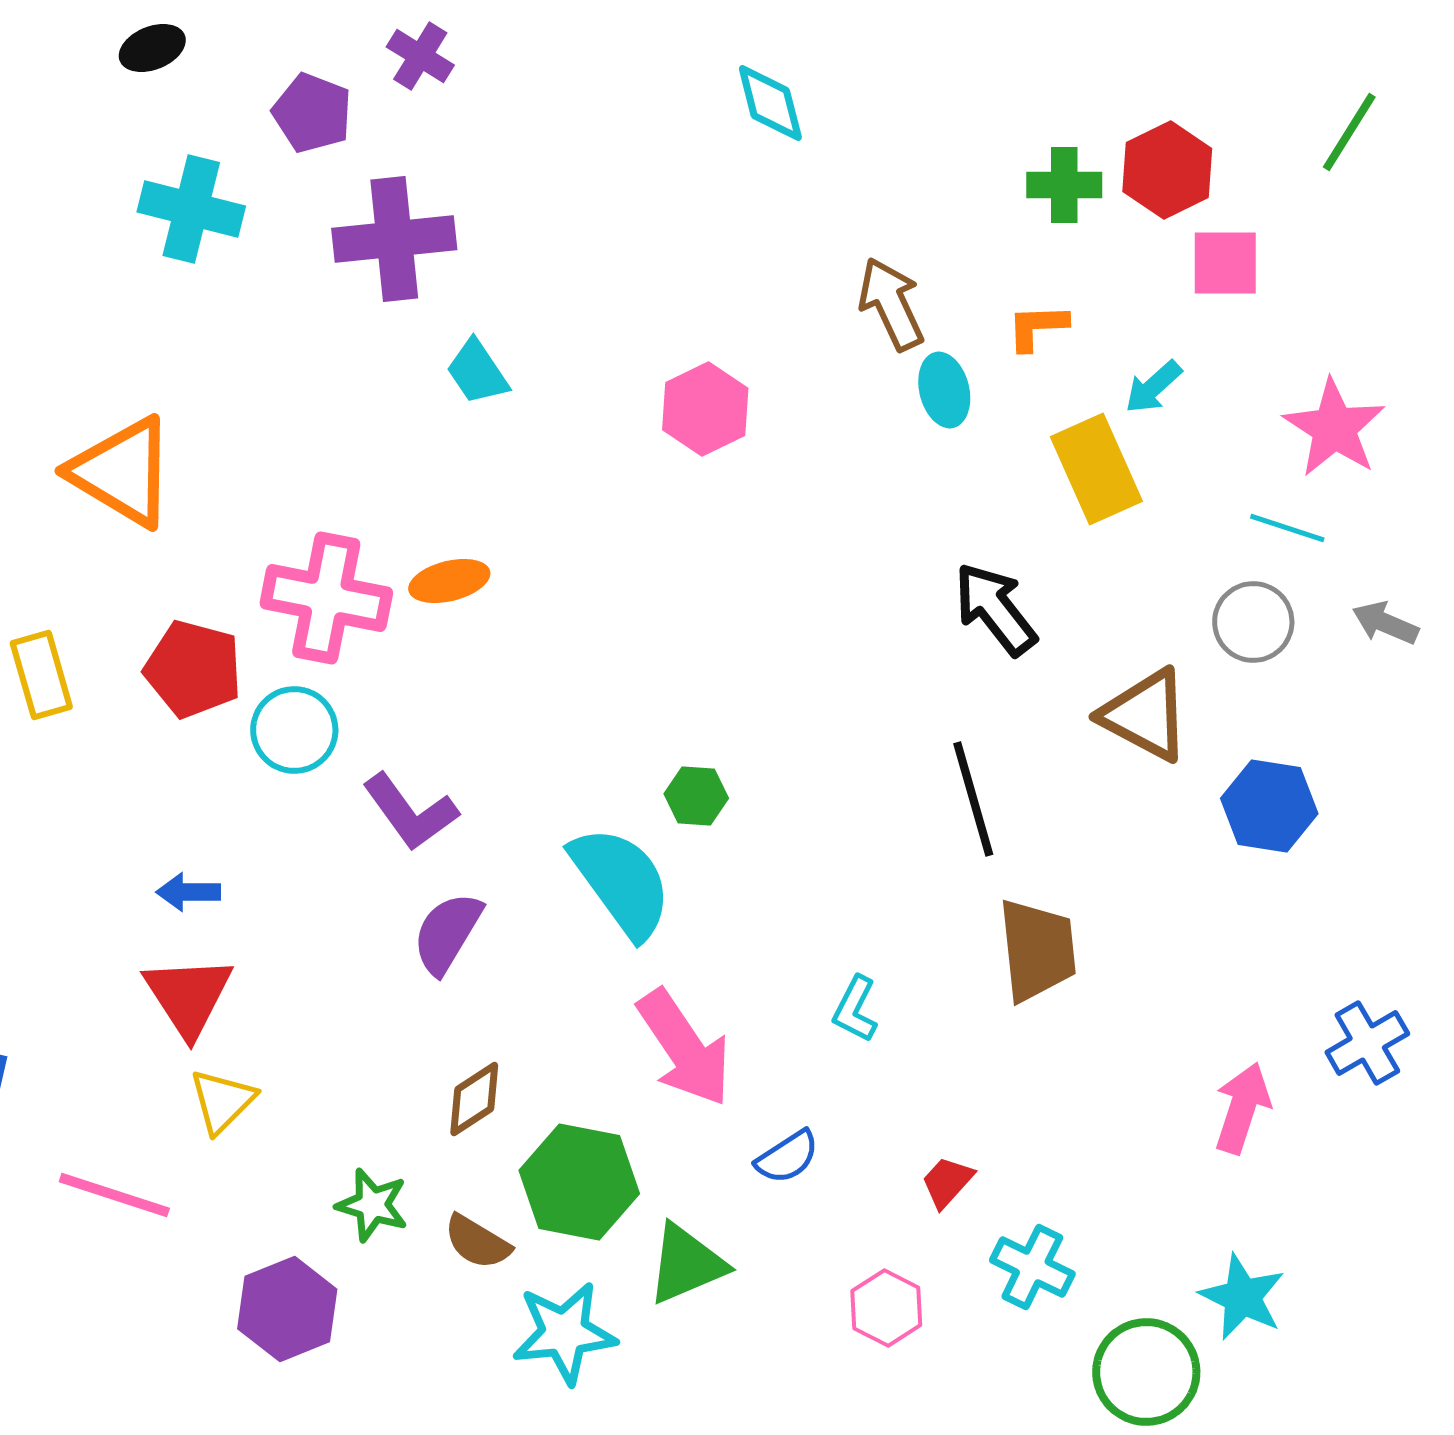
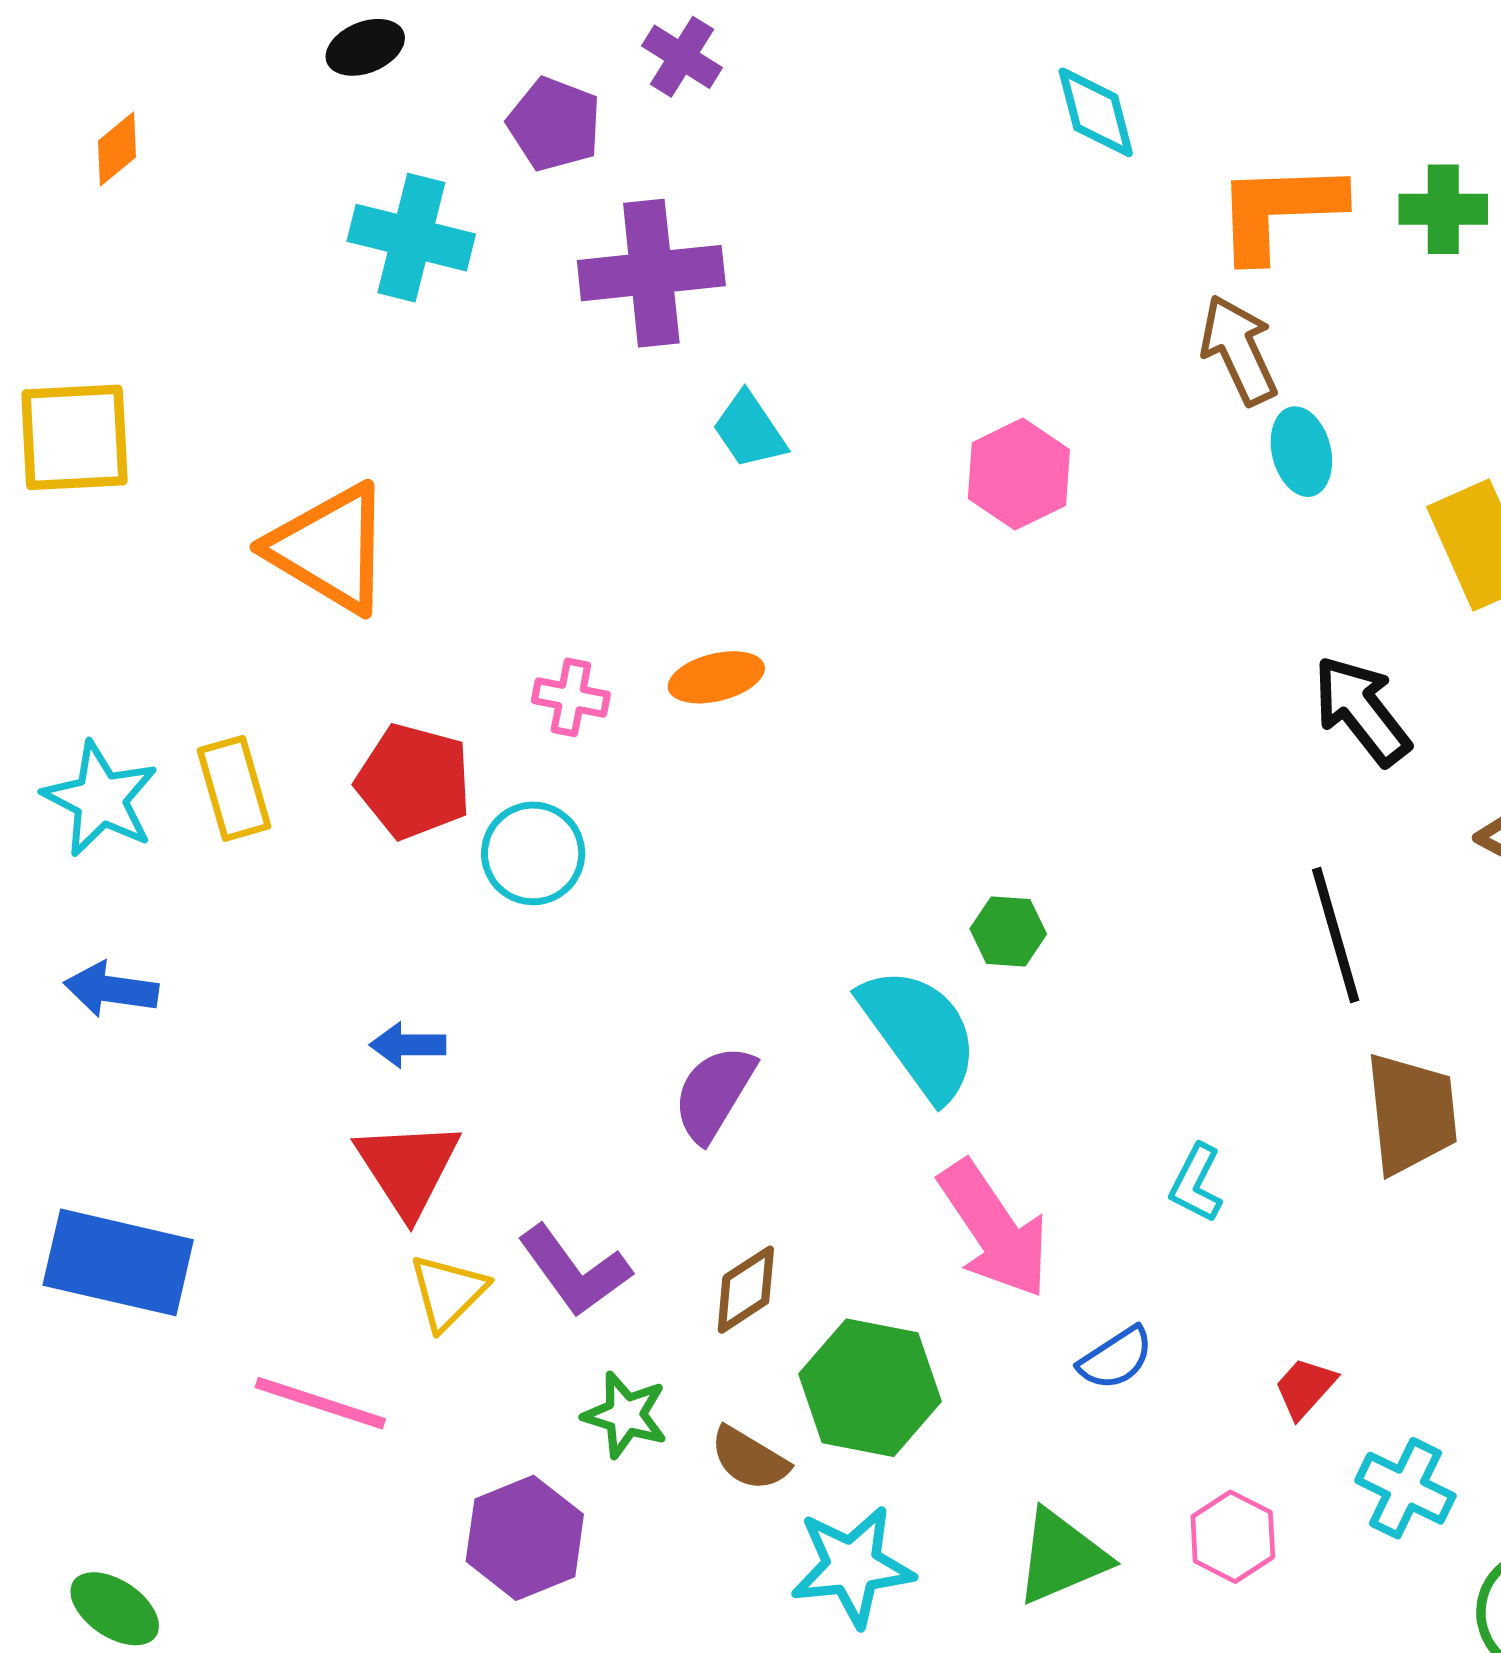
orange L-shape: (1037, 327) -> (1279, 210), moved, size x1.8
pink cross: (326, 598) -> (571, 697), size x0.5
purple L-shape: (410, 812) -> (574, 1271), moved
green triangle: (686, 1264) -> (1061, 1557), moved

